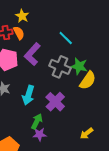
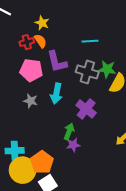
cyan line: (66, 38) -> (90, 41), turned -42
purple L-shape: (32, 54) -> (57, 62), turned -50
cyan arrow: (28, 95) -> (56, 93), moved

